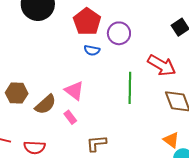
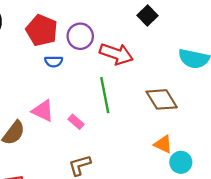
red arrow: (162, 65) -> (116, 54), moved
pink rectangle: (70, 117) -> (76, 122), moved

